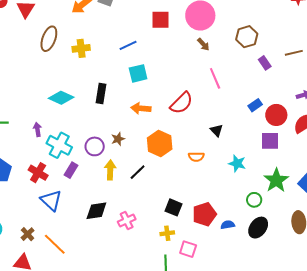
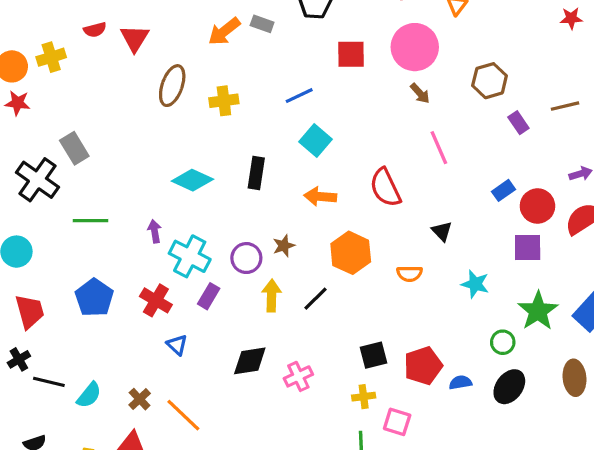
cyan square: (138, 73) -> (315, 141), turned -36
red semicircle: (181, 103) -> (385, 188), turned 110
blue triangle: (51, 200) -> (177, 345), size x0.6
black square: (174, 207) -> (373, 355), turned -36

